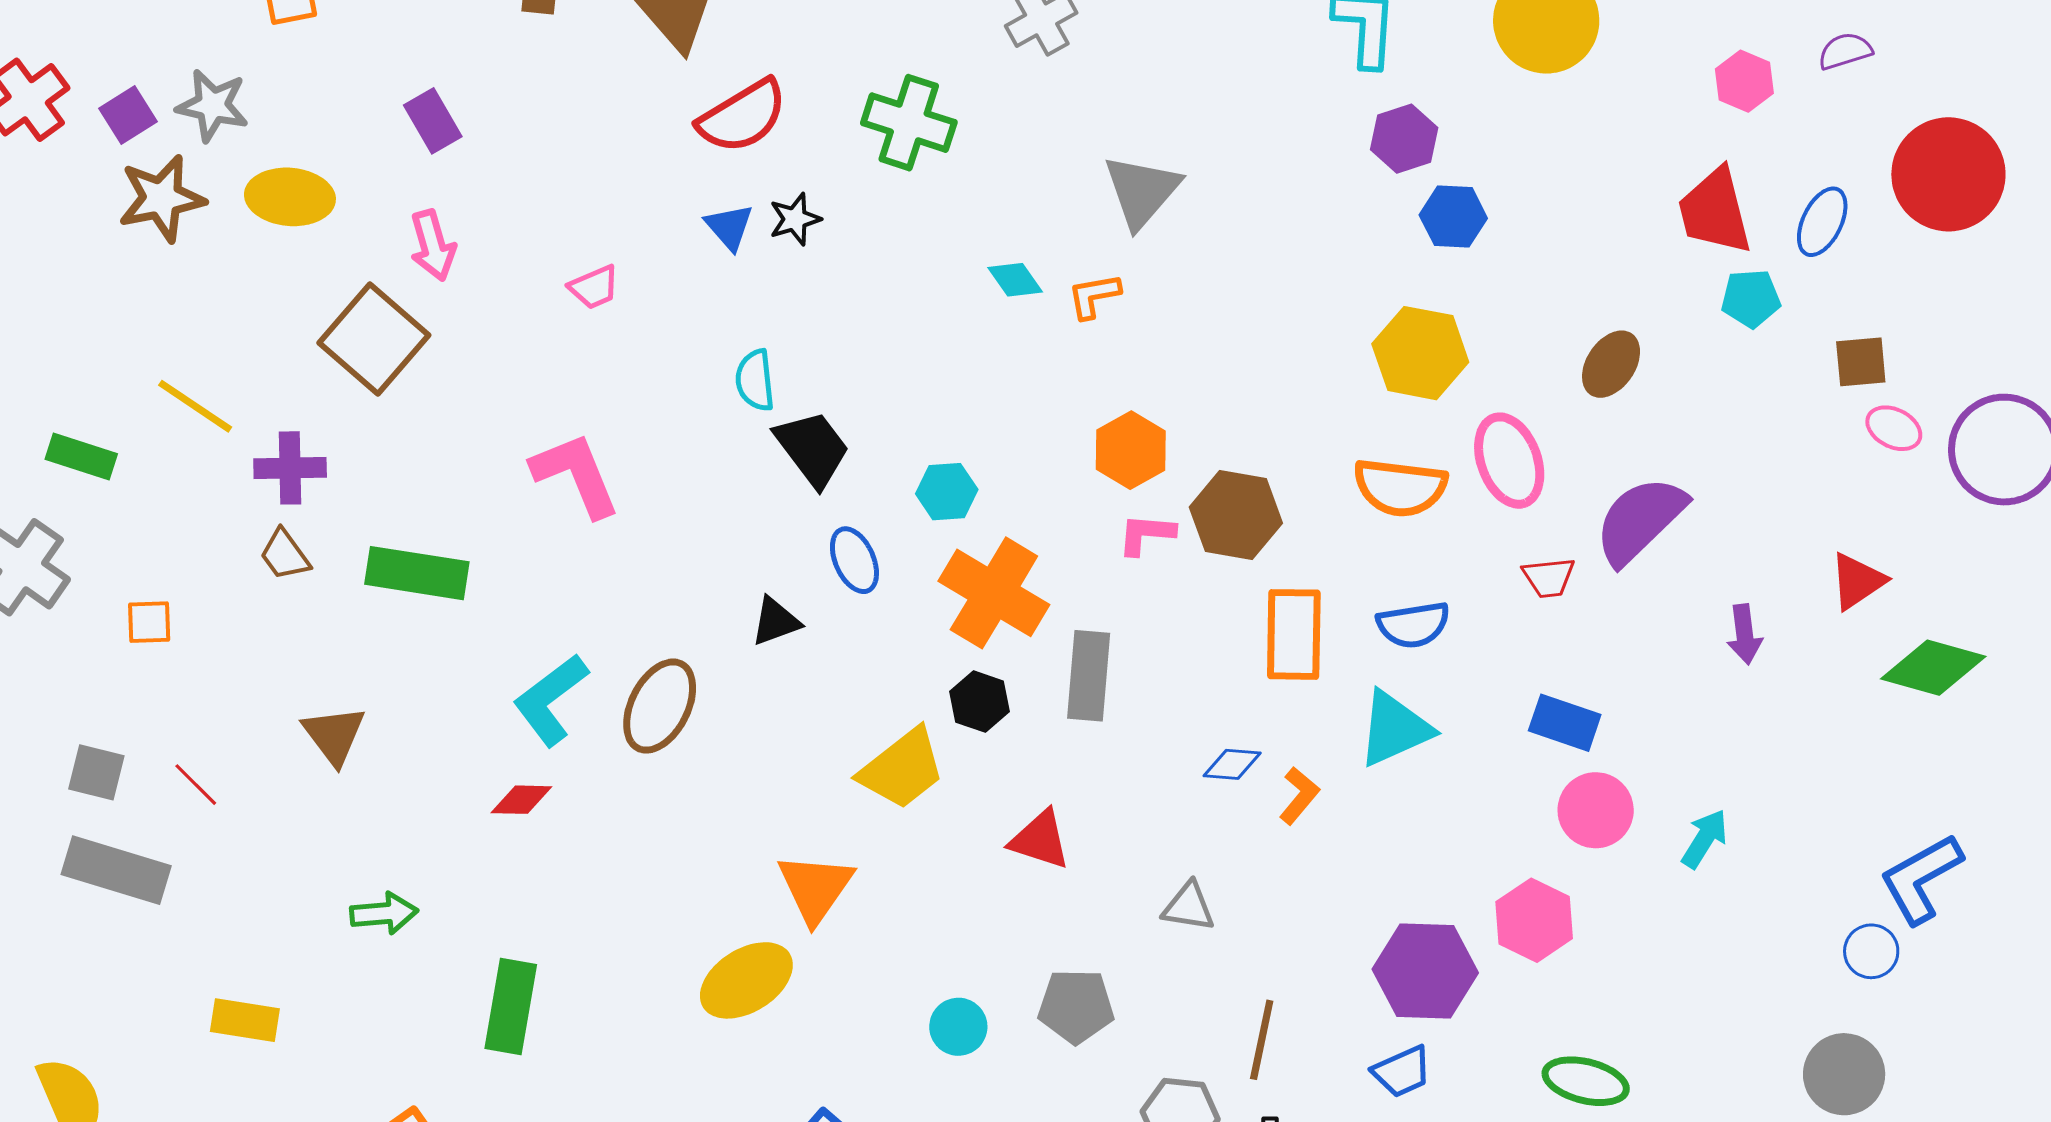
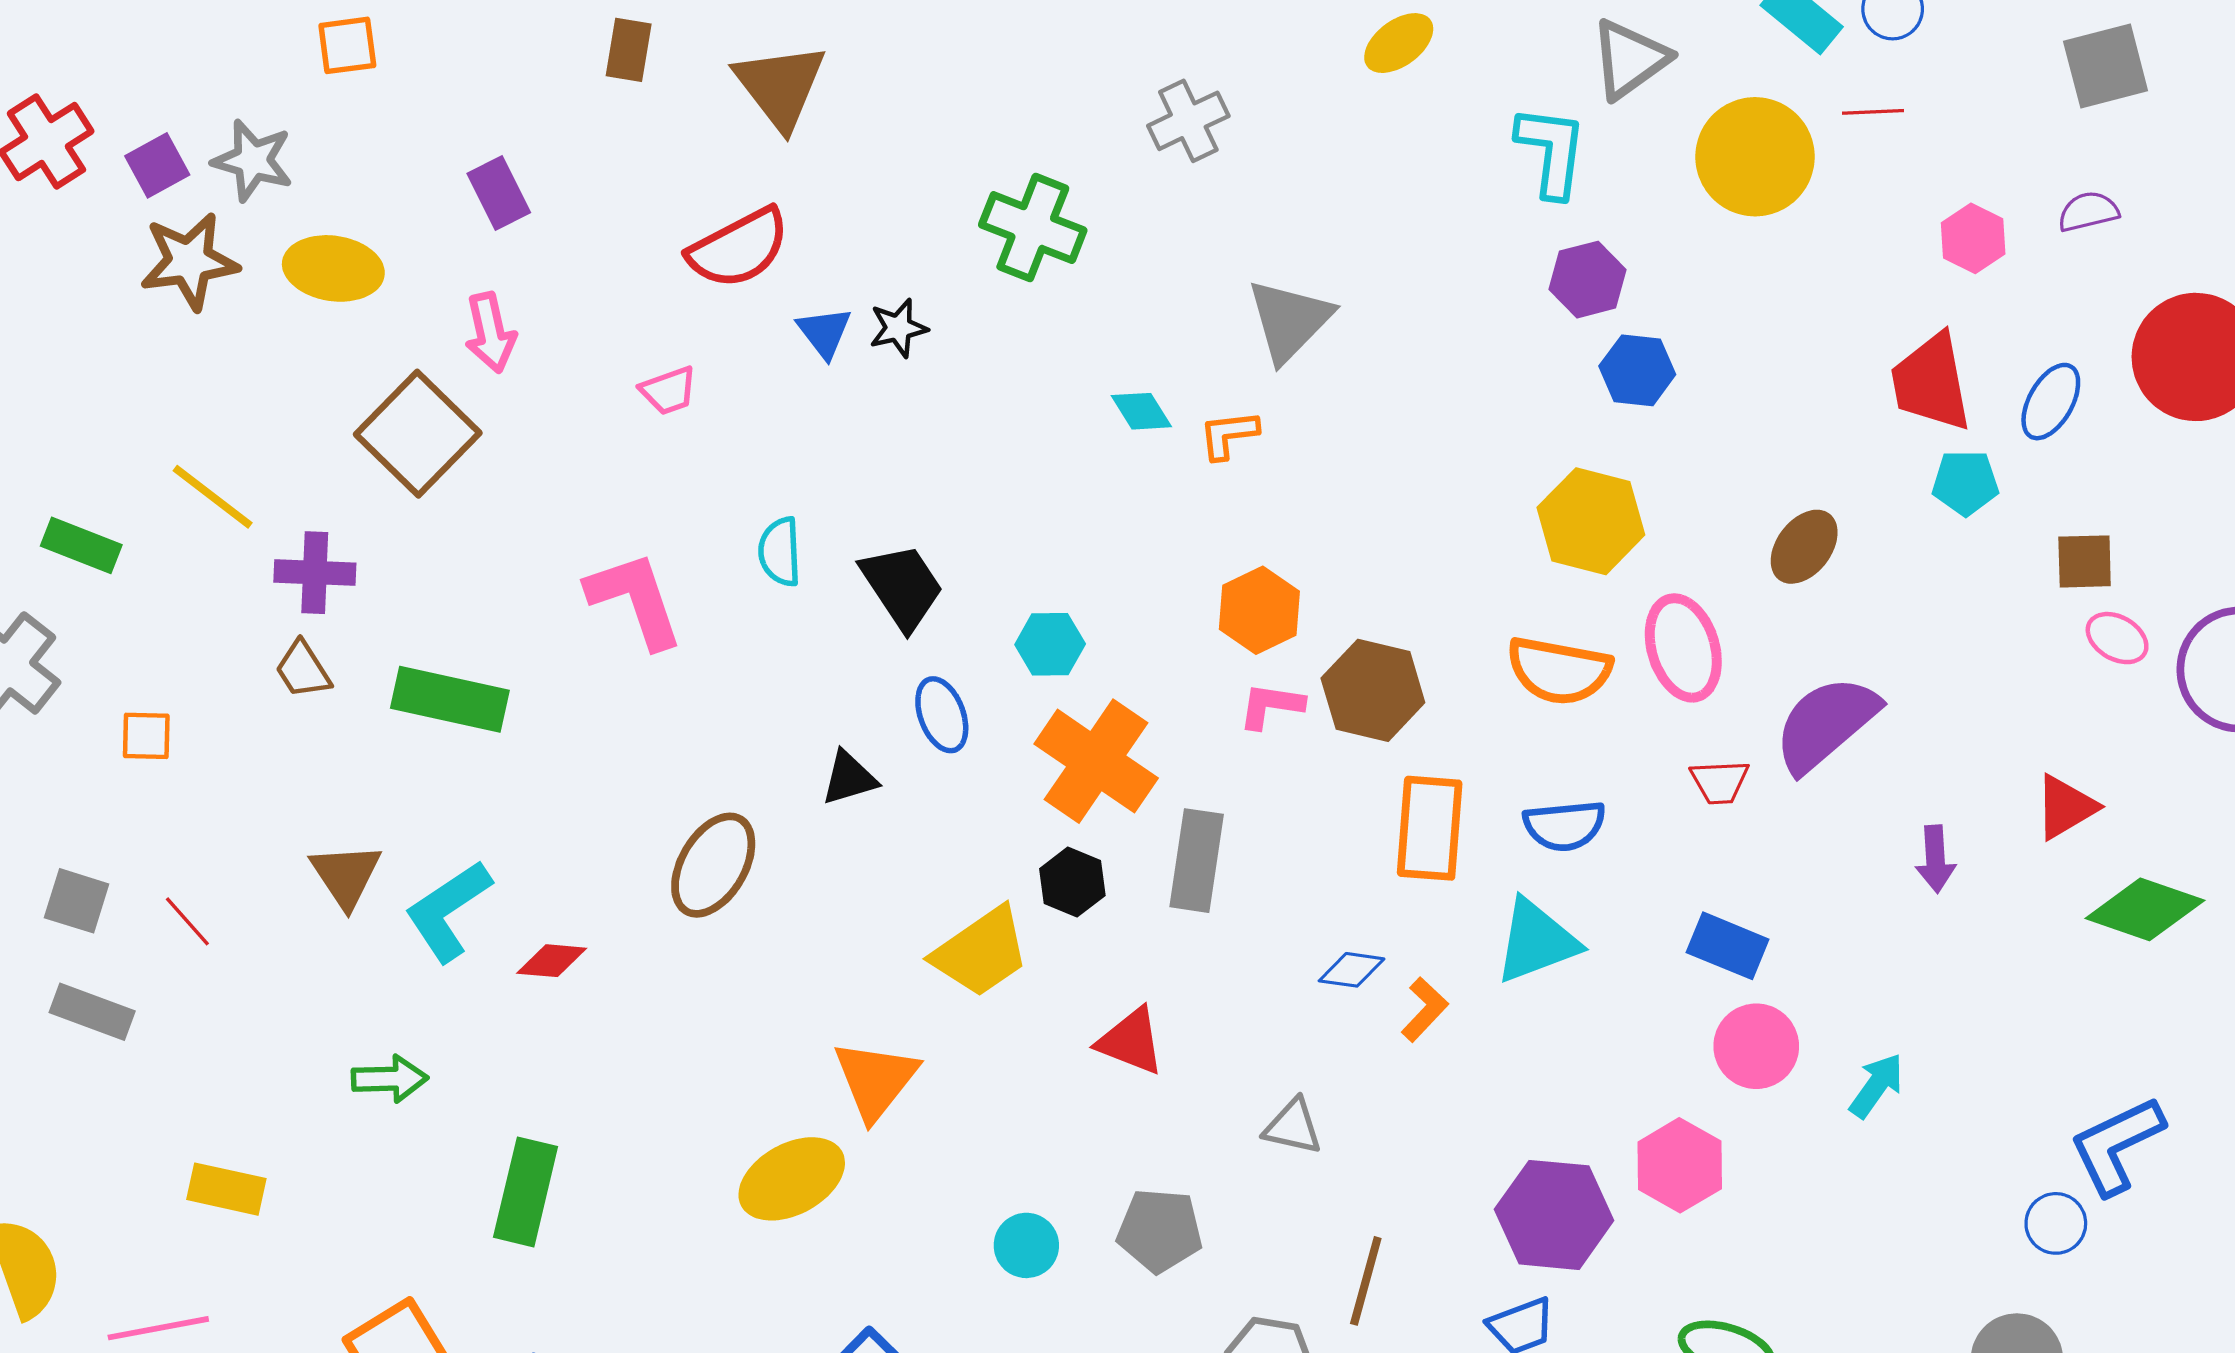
red semicircle: (743, 116) -> (739, 248), moved
cyan semicircle: (755, 380) -> (780, 552), moved
cyan L-shape: (551, 700) -> (448, 911), moved
gray rectangle: (116, 870) -> (92, 1012), size x0.7

